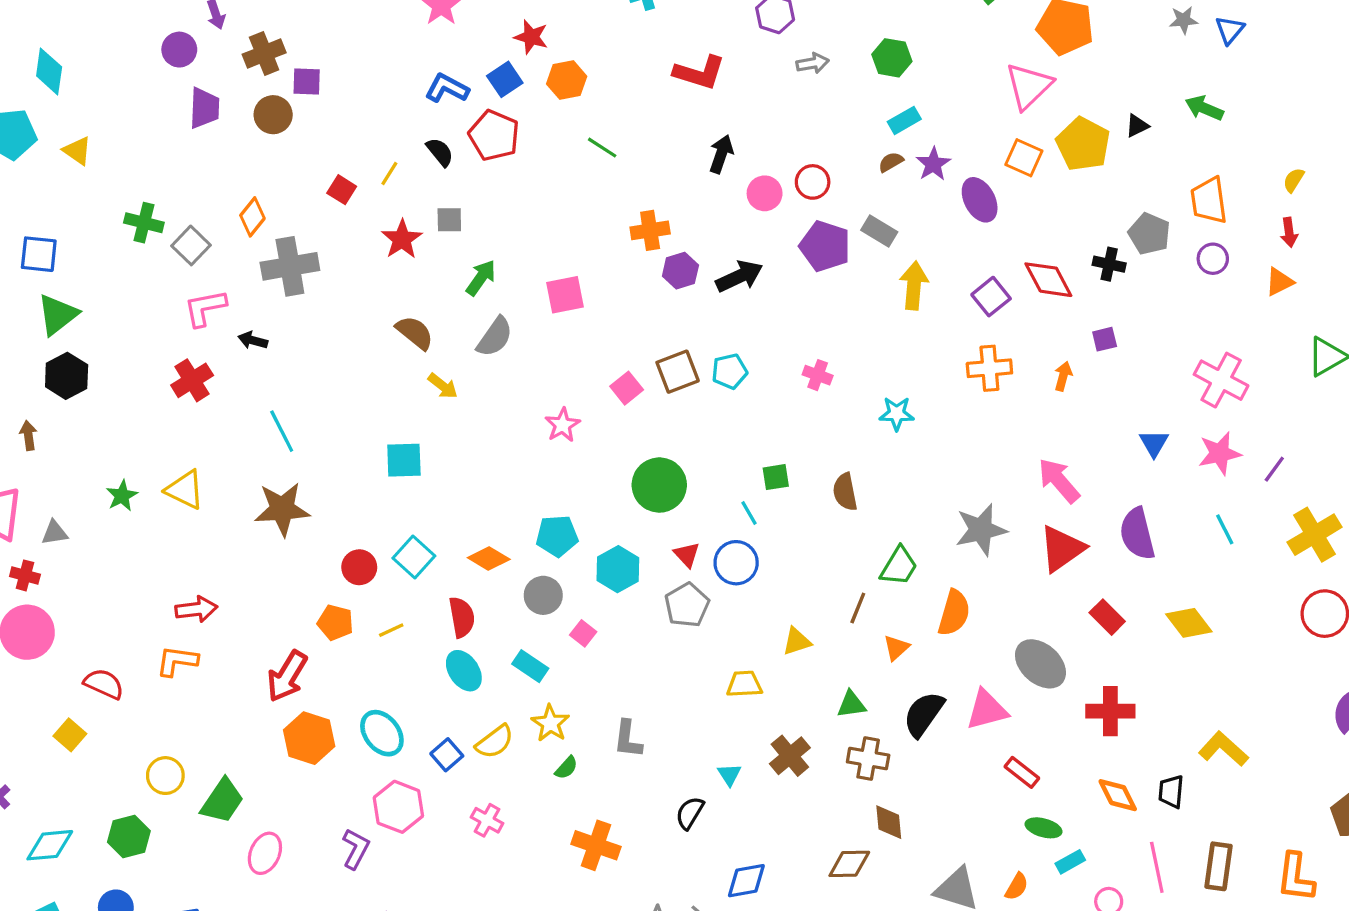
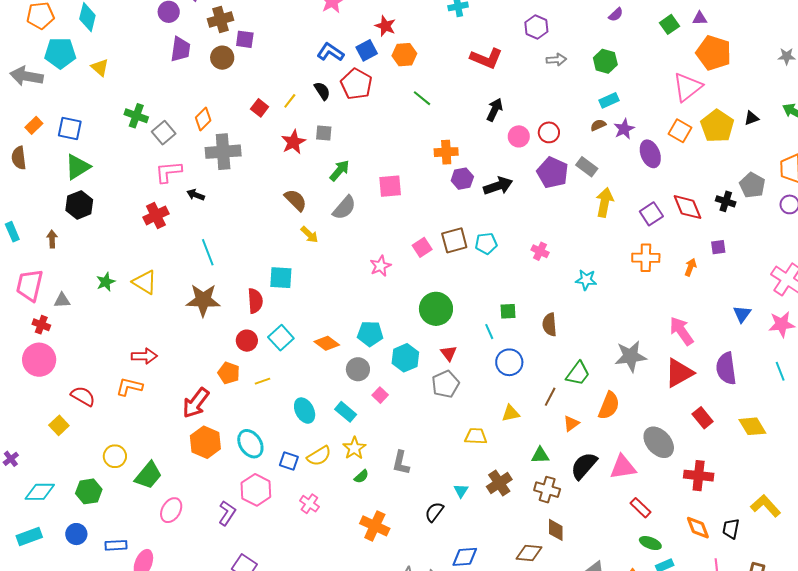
blue circle: (736, 563) -> (509, 362), moved
red semicircle: (462, 617) -> (255, 301), moved
blue square: (447, 755) -> (289, 461), turned -36

